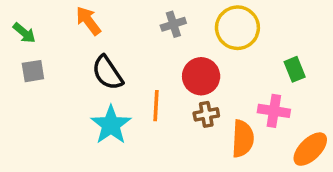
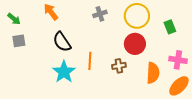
green rectangle: (295, 69) -> (170, 27), moved
red circle: (201, 76) -> (135, 44), moved
pink cross: (274, 111) -> (178, 60), moved
orange semicircle: (243, 139) -> (153, 73), moved

